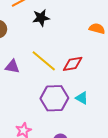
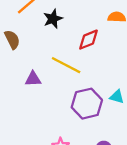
red diamond: (73, 64) -> (89, 40), moved

